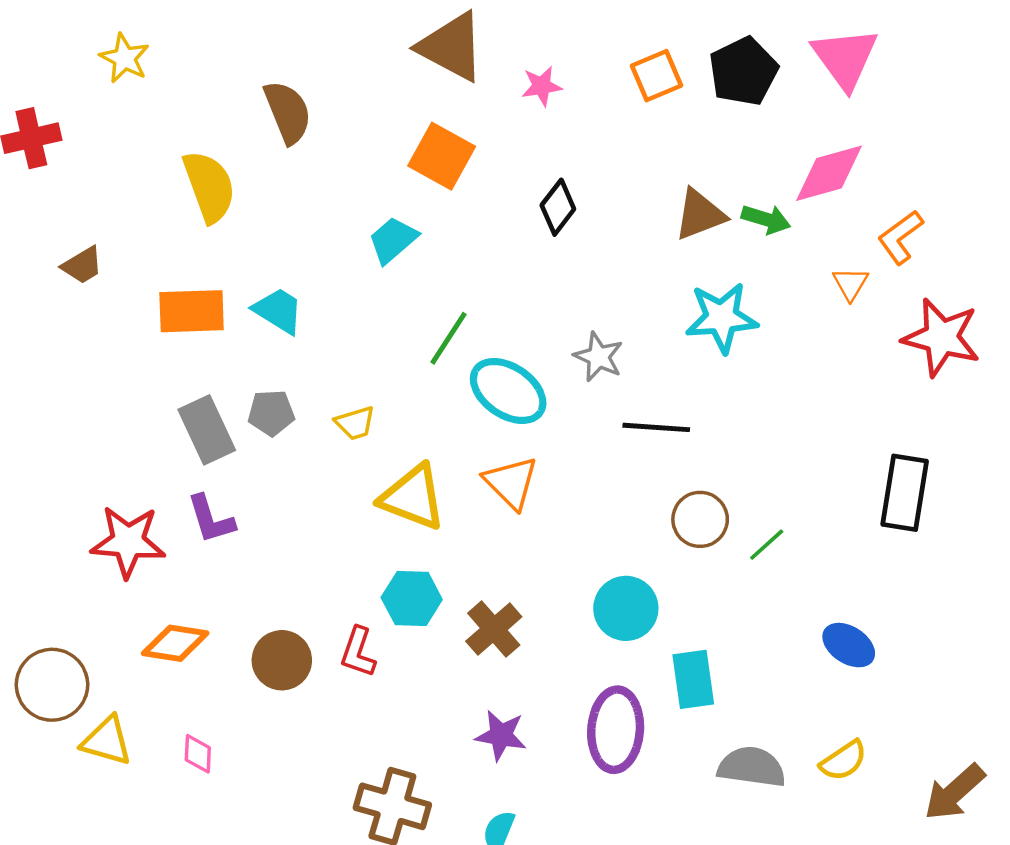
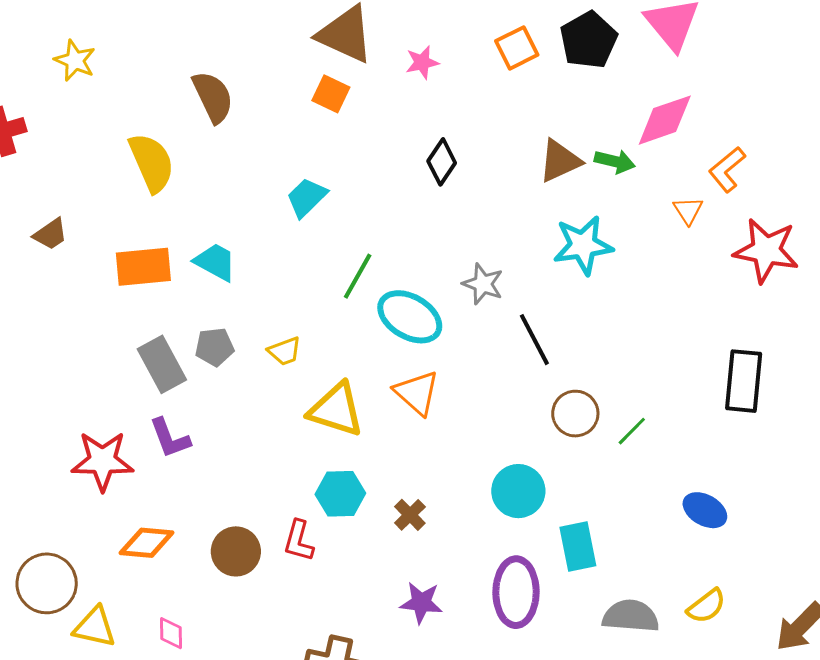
orange square: (442, 156) -> (331, 94), moved, size x0.7
black line: (656, 427) -> (534, 340), turned 62
brown cross: (494, 629) -> (410, 515), size x0.7

